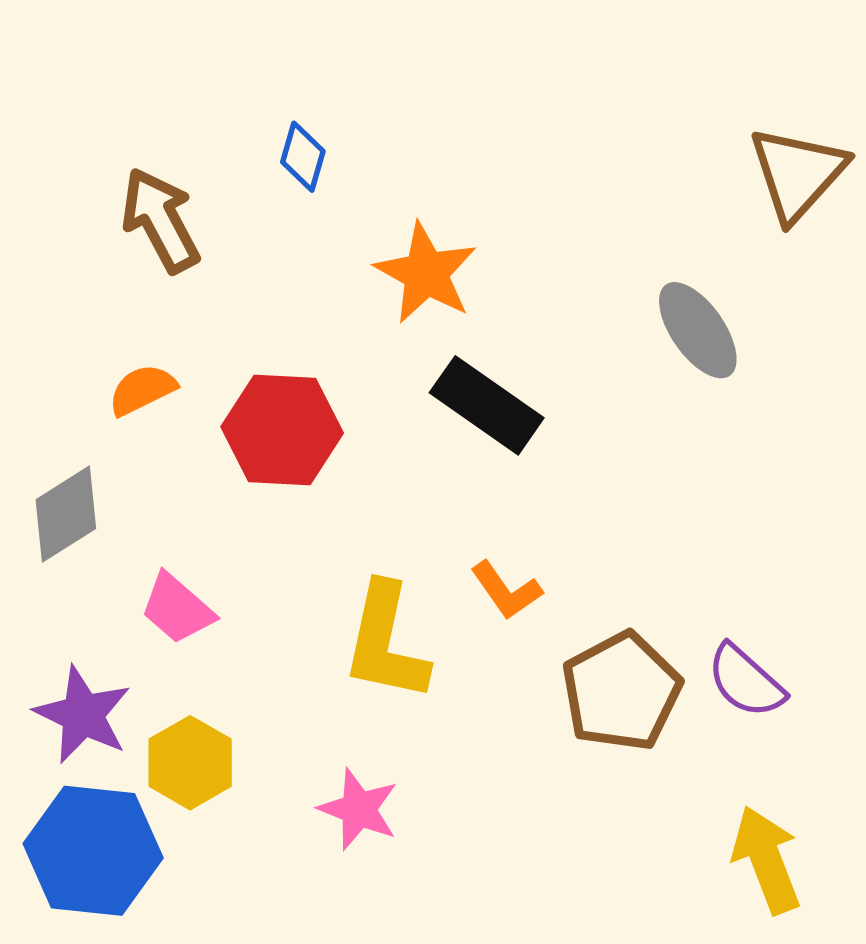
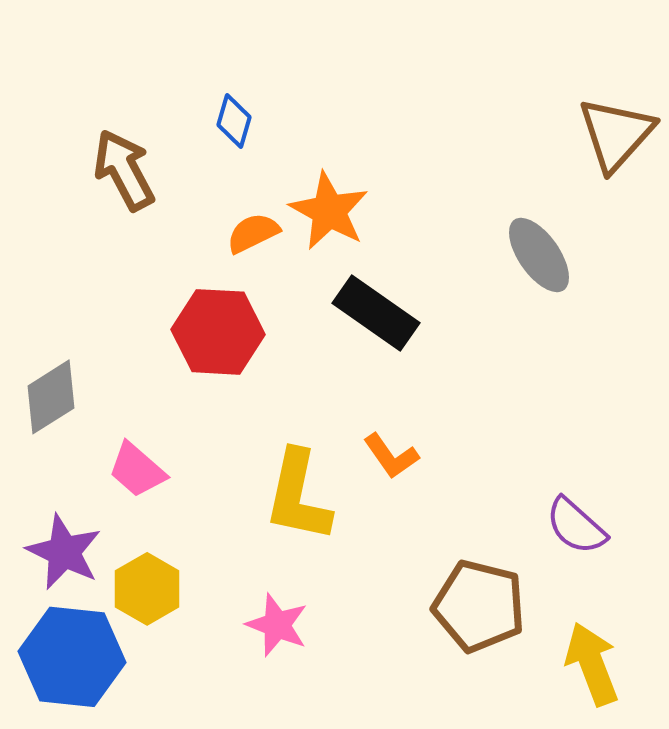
orange semicircle: (142, 390) -> (253, 233), moved
brown pentagon: (621, 691) -> (479, 606), moved, turned -30

